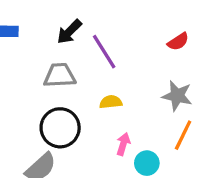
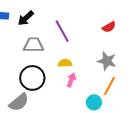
black arrow: (69, 32) -> (26, 18), moved
pink arrow: (123, 144) -> (71, 80), moved
cyan circle: (147, 163) -> (94, 102), moved

